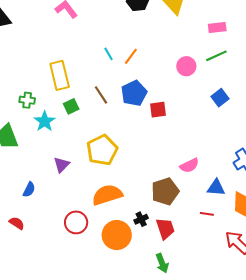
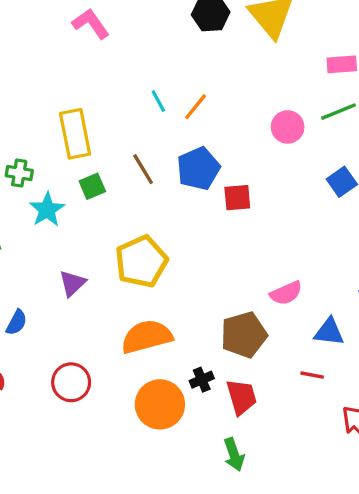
red circle: (76, 222) -> (71, 382), moved

